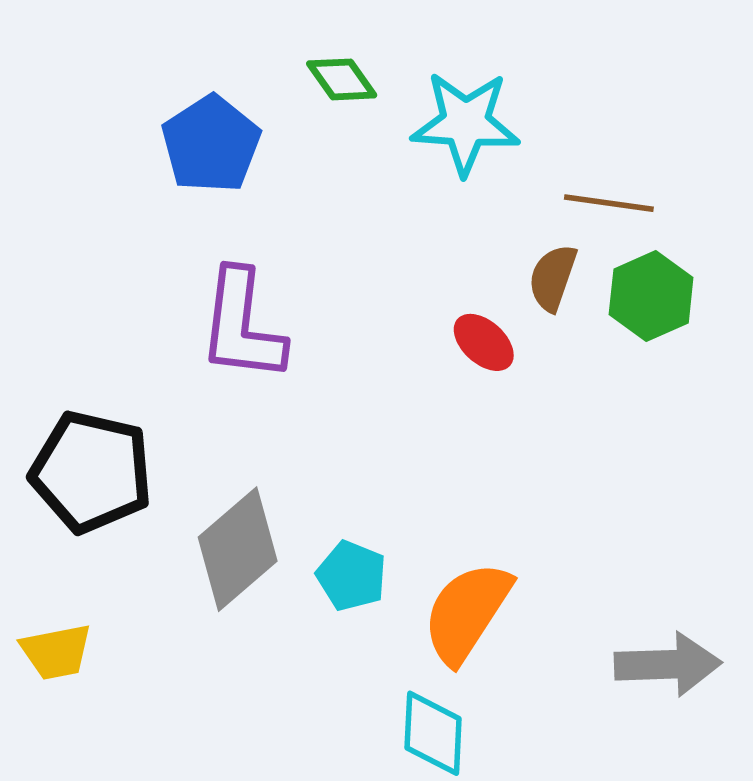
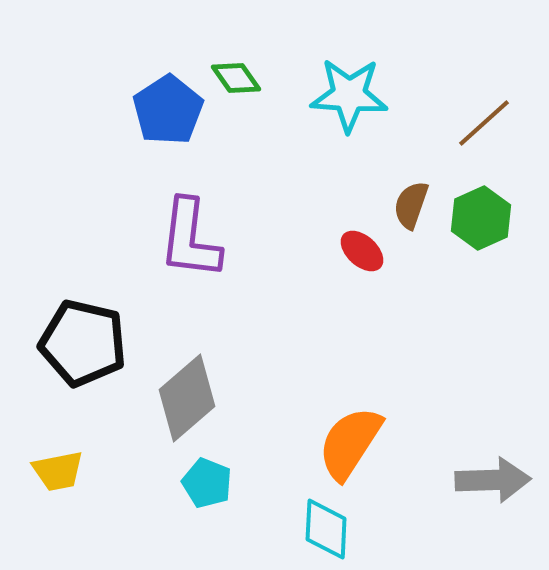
green diamond: (342, 79) -> (236, 78), moved
brown line: (609, 203) -> (484, 123), moved, turned -50
cyan pentagon: (352, 576) -> (207, 483), moved

